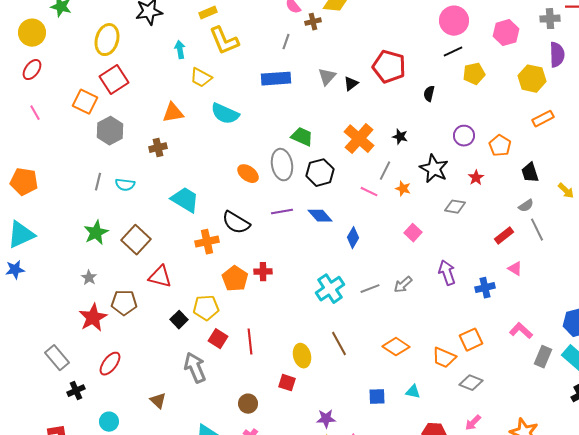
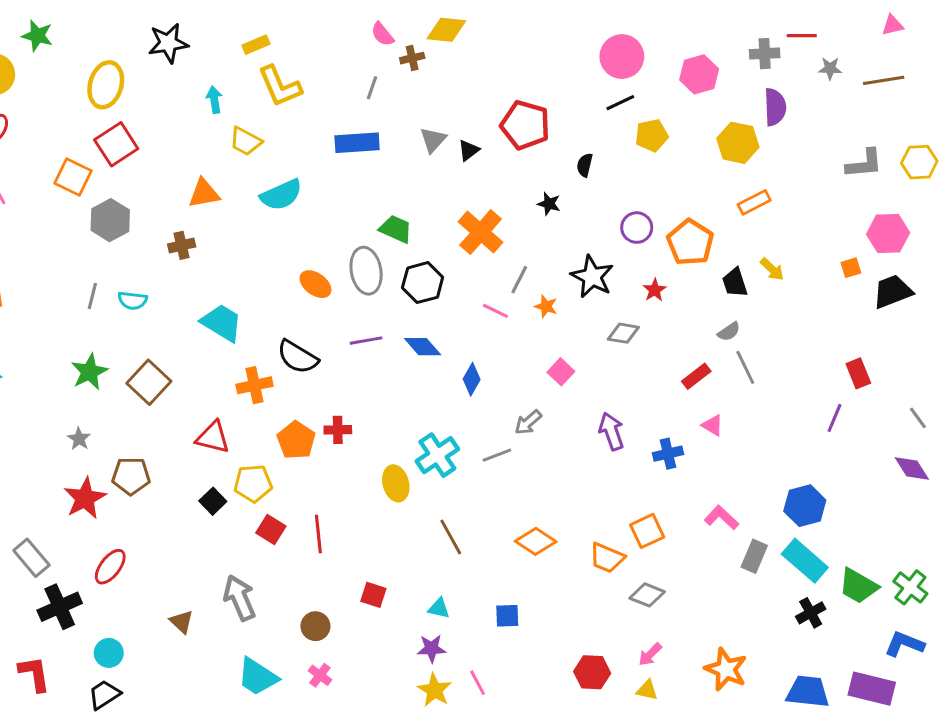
cyan semicircle: (225, 114) -> (281, 195), turned -48
black star: (400, 137) -> (549, 204), moved
orange pentagon: (500, 146) -> (690, 242), size x1.4
yellow arrow: (566, 191) -> (772, 269), moved
red triangle: (160, 277) -> (213, 437), moved
gray arrow: (403, 285) -> (528, 422), moved
yellow ellipse: (302, 356) -> (396, 483), moved
gray arrow: (195, 368) -> (240, 598), moved
black cross: (76, 391) -> (60, 607), size x1.6
cyan triangle: (413, 392) -> (439, 608), moved

